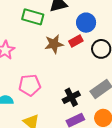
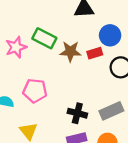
green rectangle: (33, 17) -> (44, 38), moved
black cross: (71, 97) -> (77, 113), turned 30

